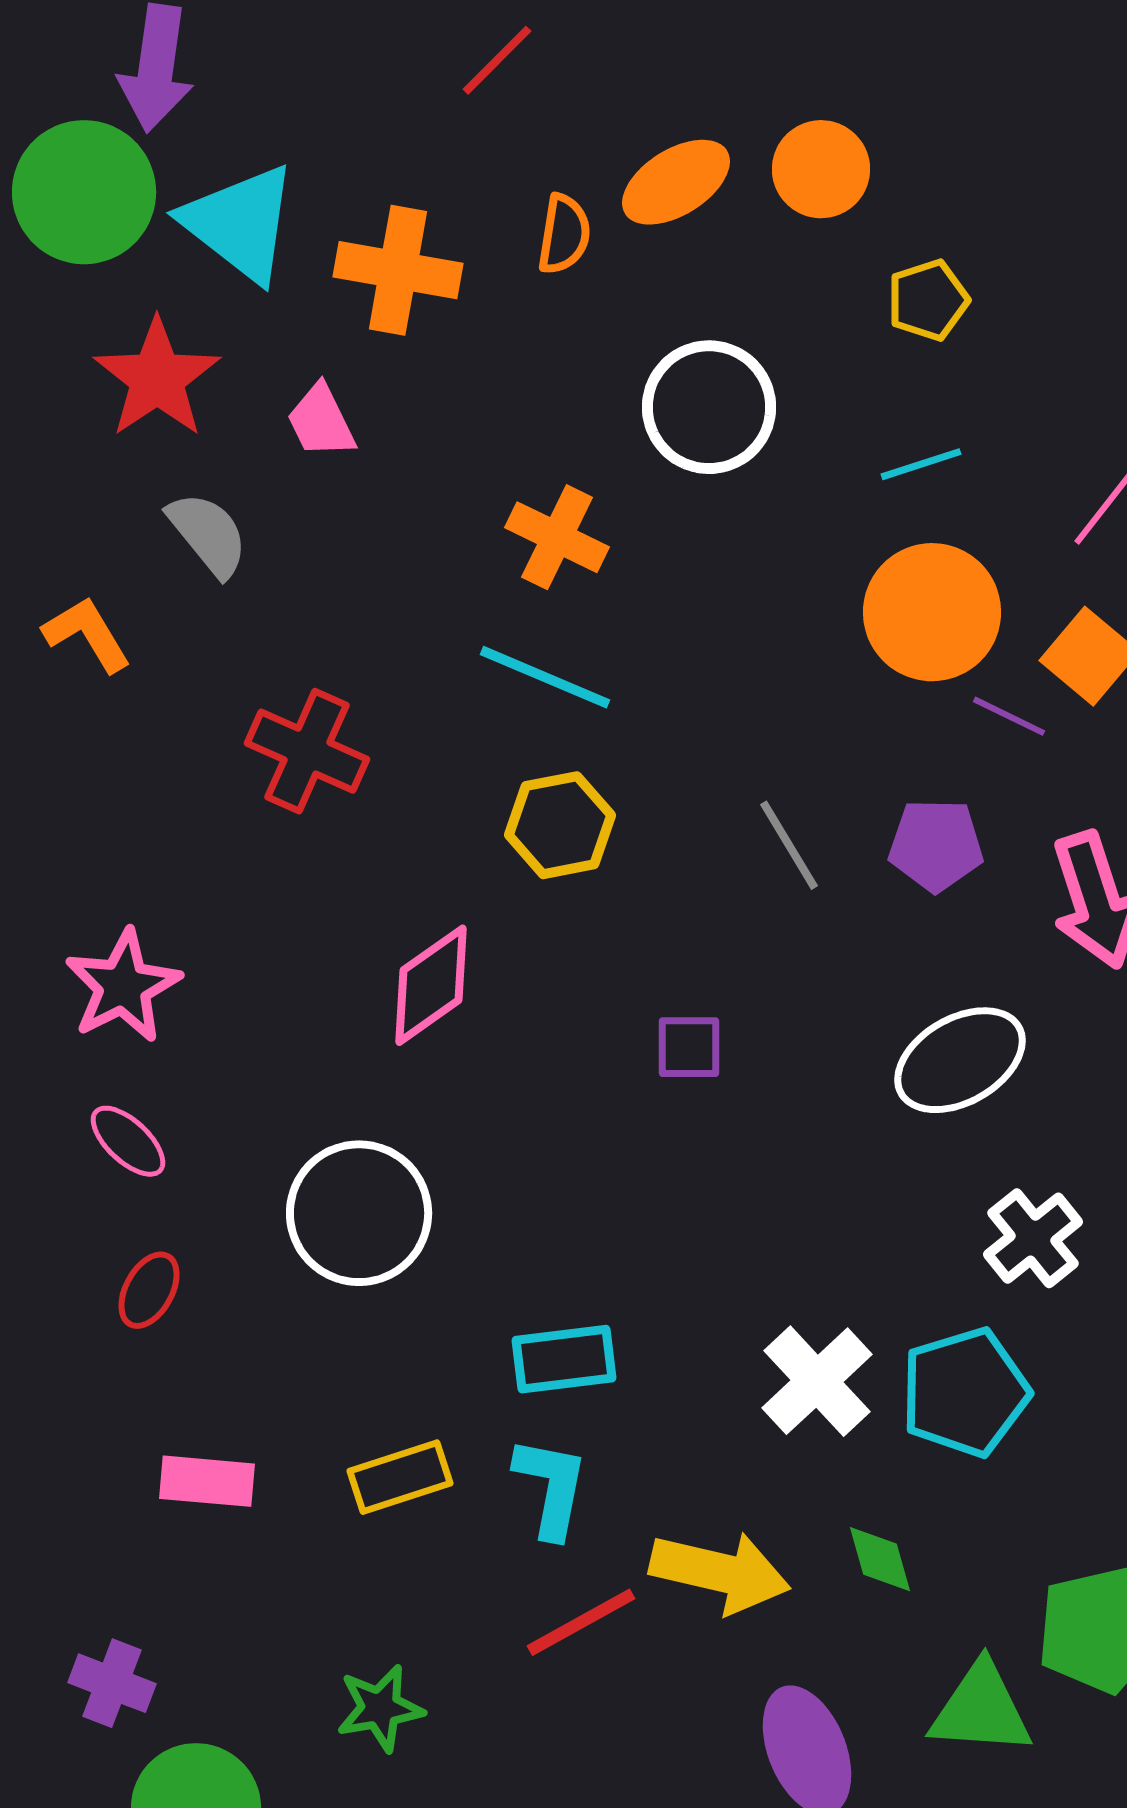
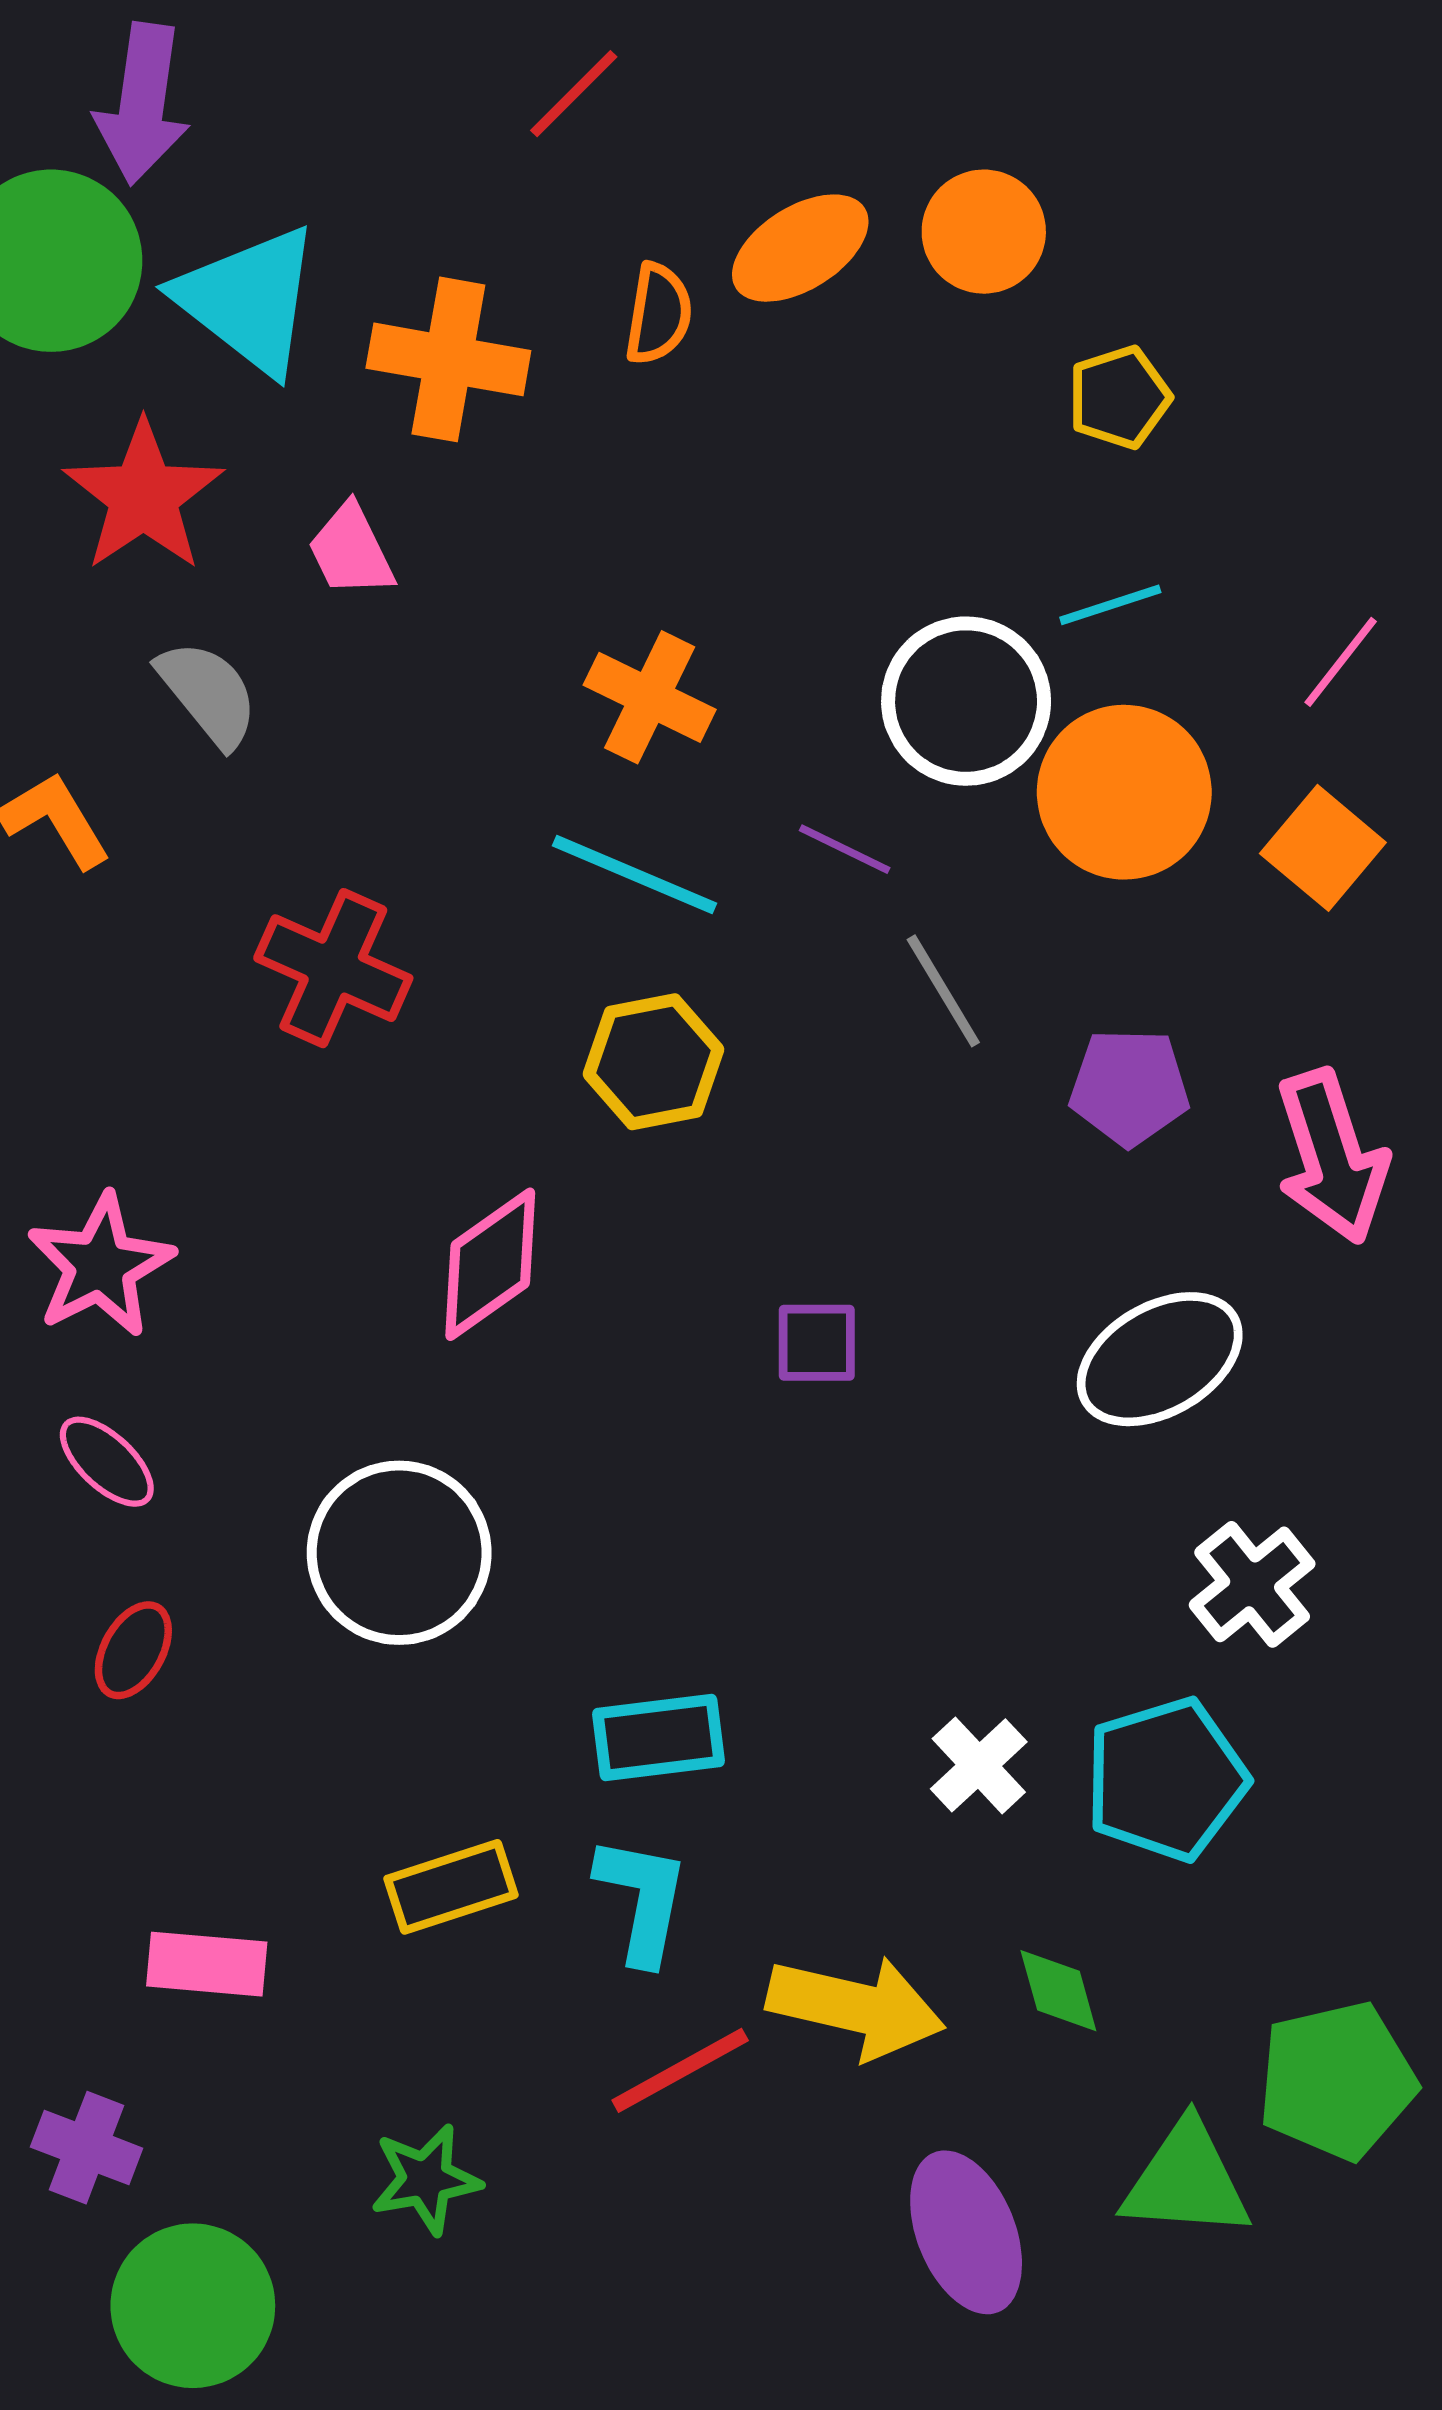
white circle: (709, 407) -> (966, 701), moved
purple line: (1009, 716) -> (845, 849), moved
gray line: (789, 845) -> (943, 991), moved
white cross: (817, 1381) -> (979, 1765), size x0.7
pink rectangle: (207, 1481) -> (207, 1964), moved

